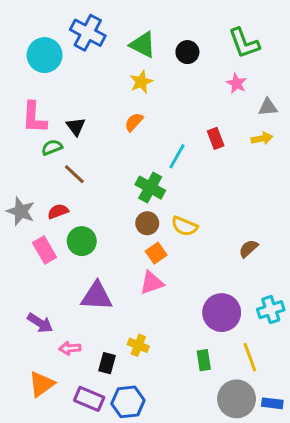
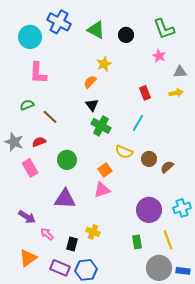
yellow star: (141, 82) -> (104, 64), moved
pink L-shape: (34, 118) -> (38, 73), moved
black triangle: (76, 127) -> (92, 105), moved
green semicircle: (52, 147) -> (27, 105), moved
cyan line: (177, 156) -> (138, 123), moved
brown circle: (147, 223) -> (149, 159), moved
green circle: (82, 241) -> (67, 160), moved
pink arrow: (70, 348) -> (47, 234), turned 48

